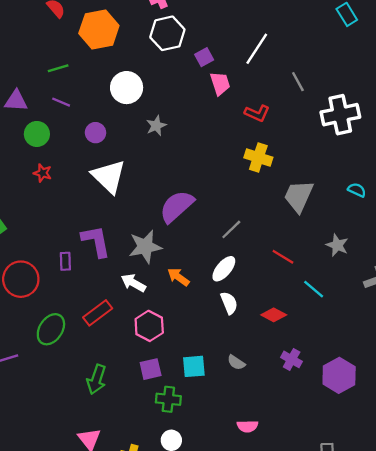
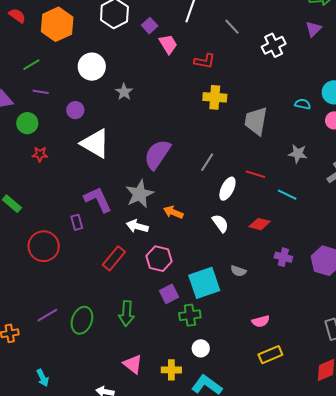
white cross: (340, 115) -> (274, 45), size x0.7
white ellipse: (224, 269) -> (227, 189), moved
green ellipse: (51, 329) -> (82, 320), moved
cyan square: (194, 366) -> (204, 283), size x1.5

